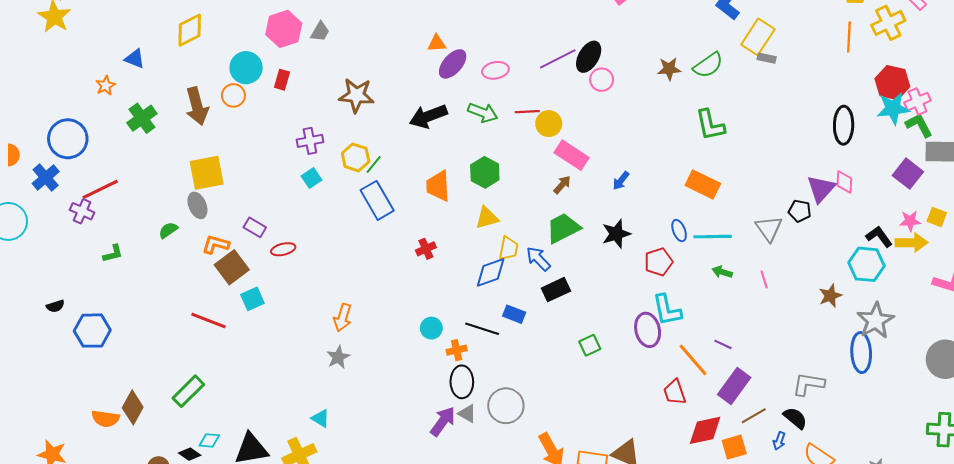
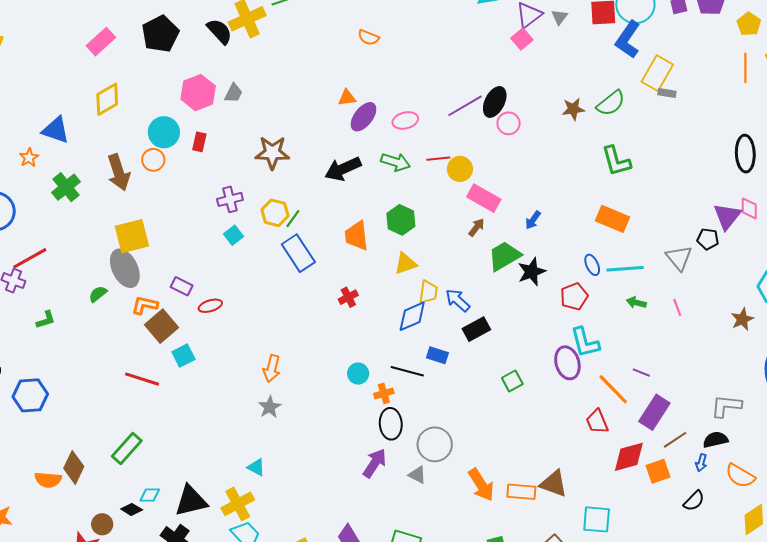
blue triangle: (135, 59) -> (56, 130), size x1.4
gray ellipse: (197, 205) -> (125, 268), size x1.5
green trapezoid: (563, 228) -> (504, 256), moved
gray triangle: (467, 414) -> (417, 475), moved
black semicircle: (795, 418) -> (715, 440), turned -50

